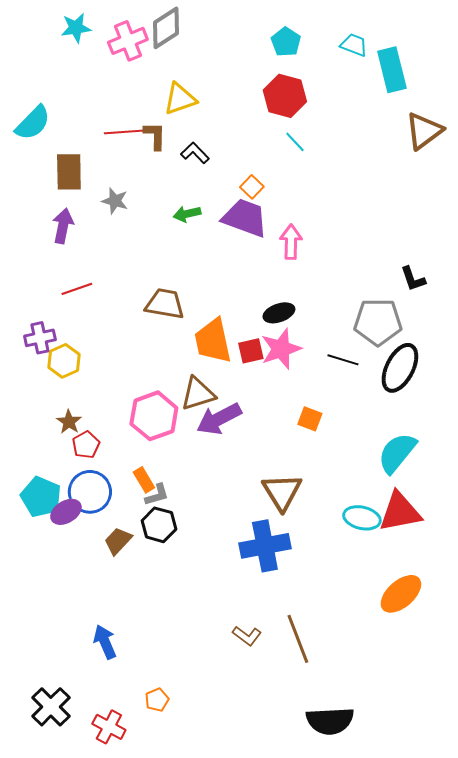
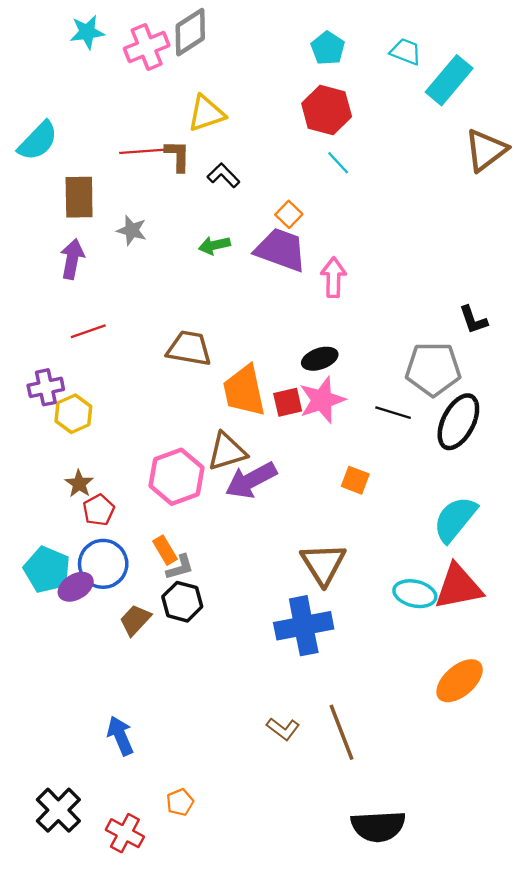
cyan rectangle: (392, 70) -> (449, 80), turned 54

